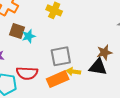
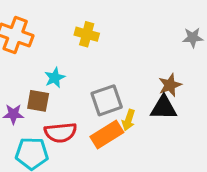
brown square: (17, 31) -> (38, 101), moved
yellow arrow: (73, 72) -> (129, 120), turned -72

